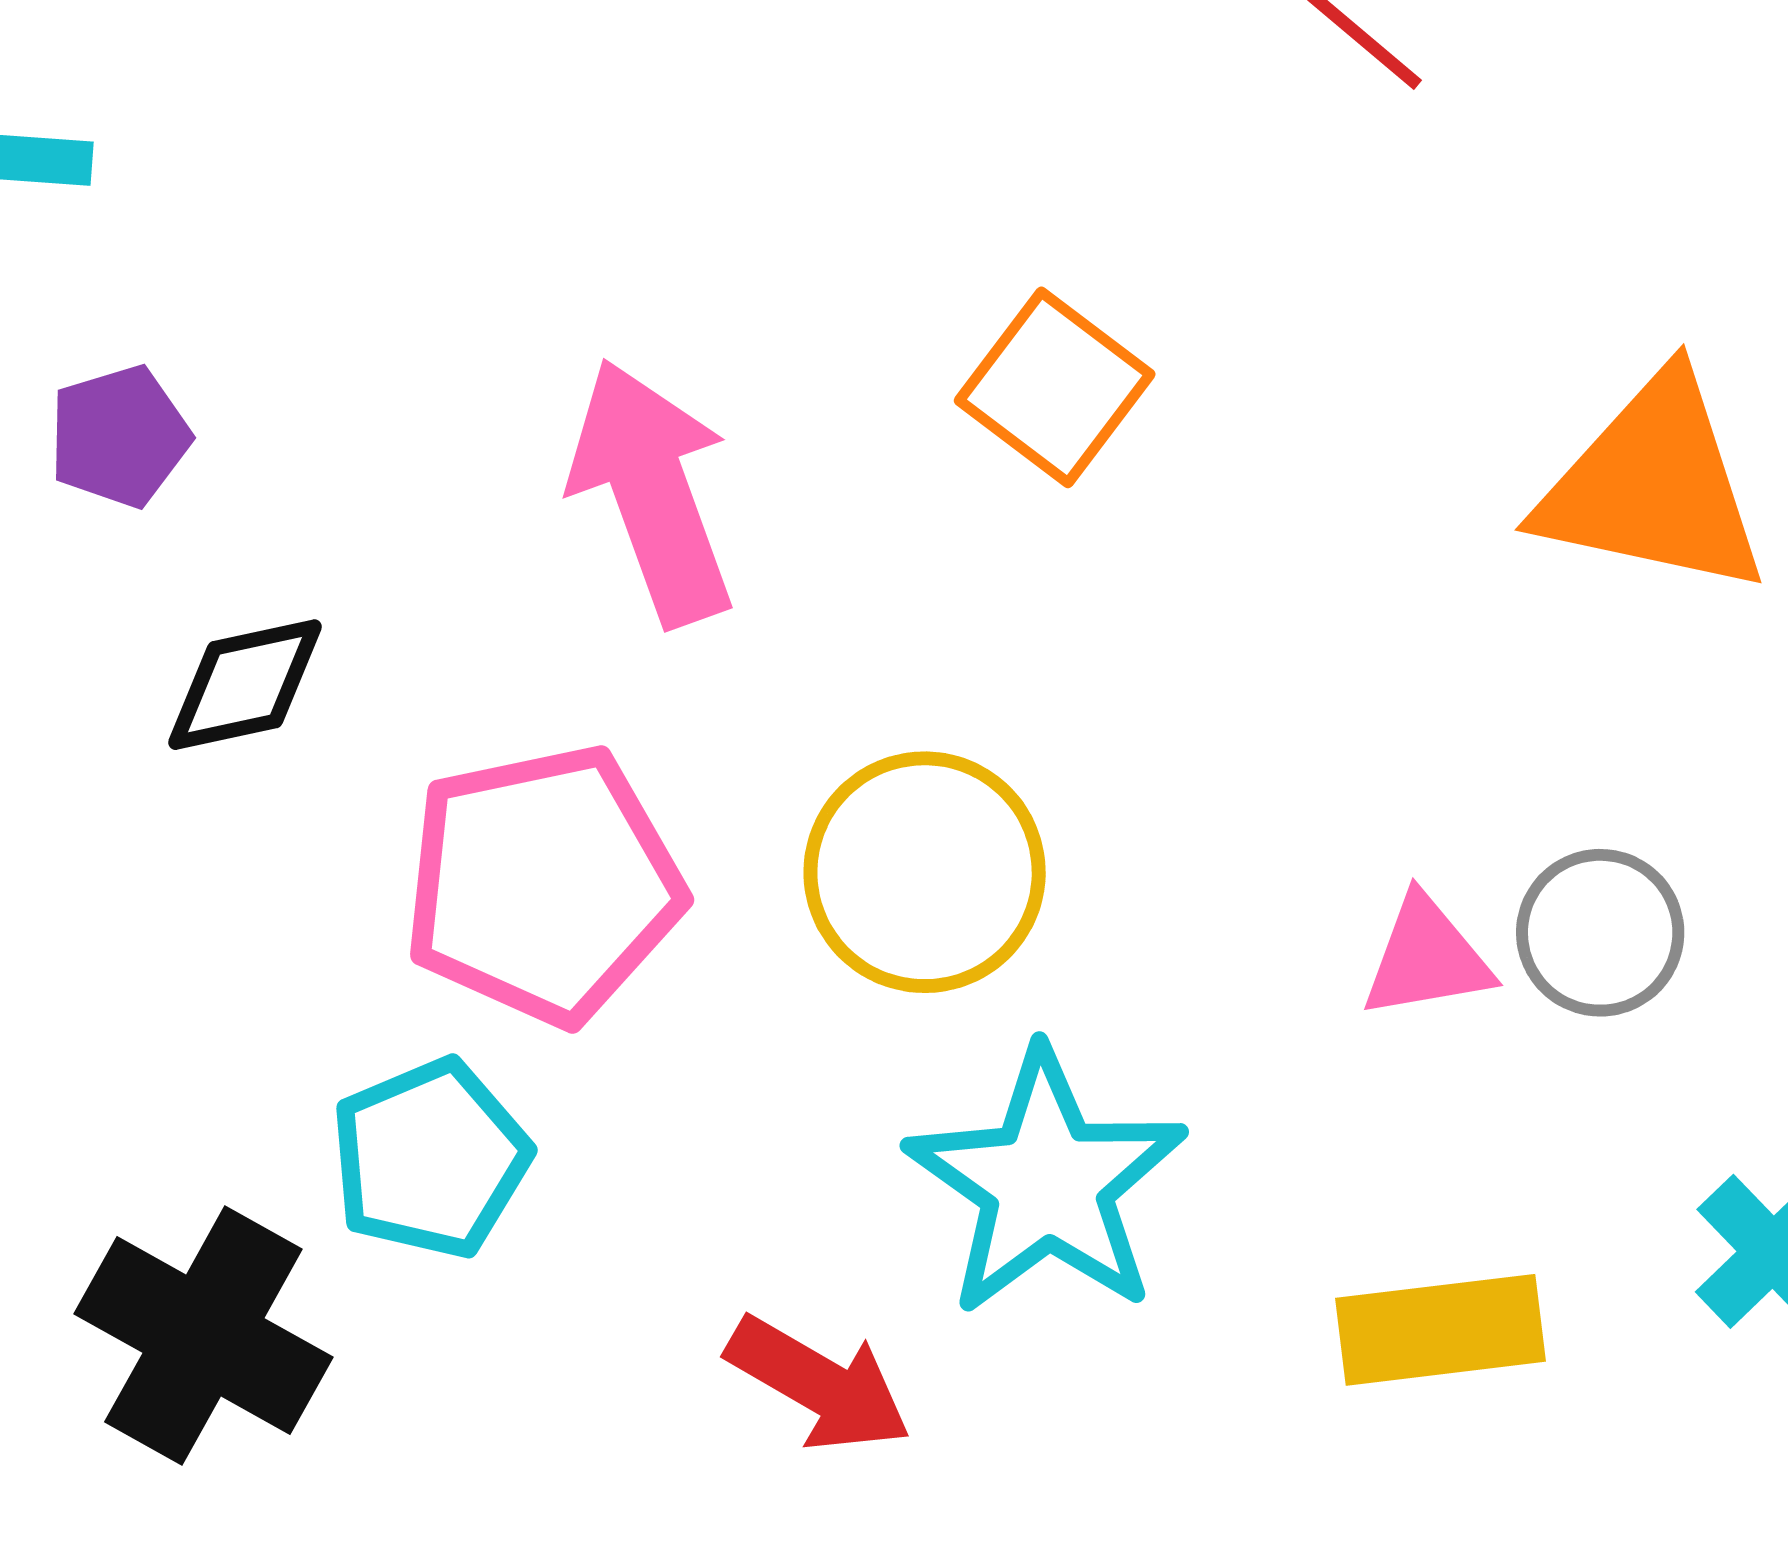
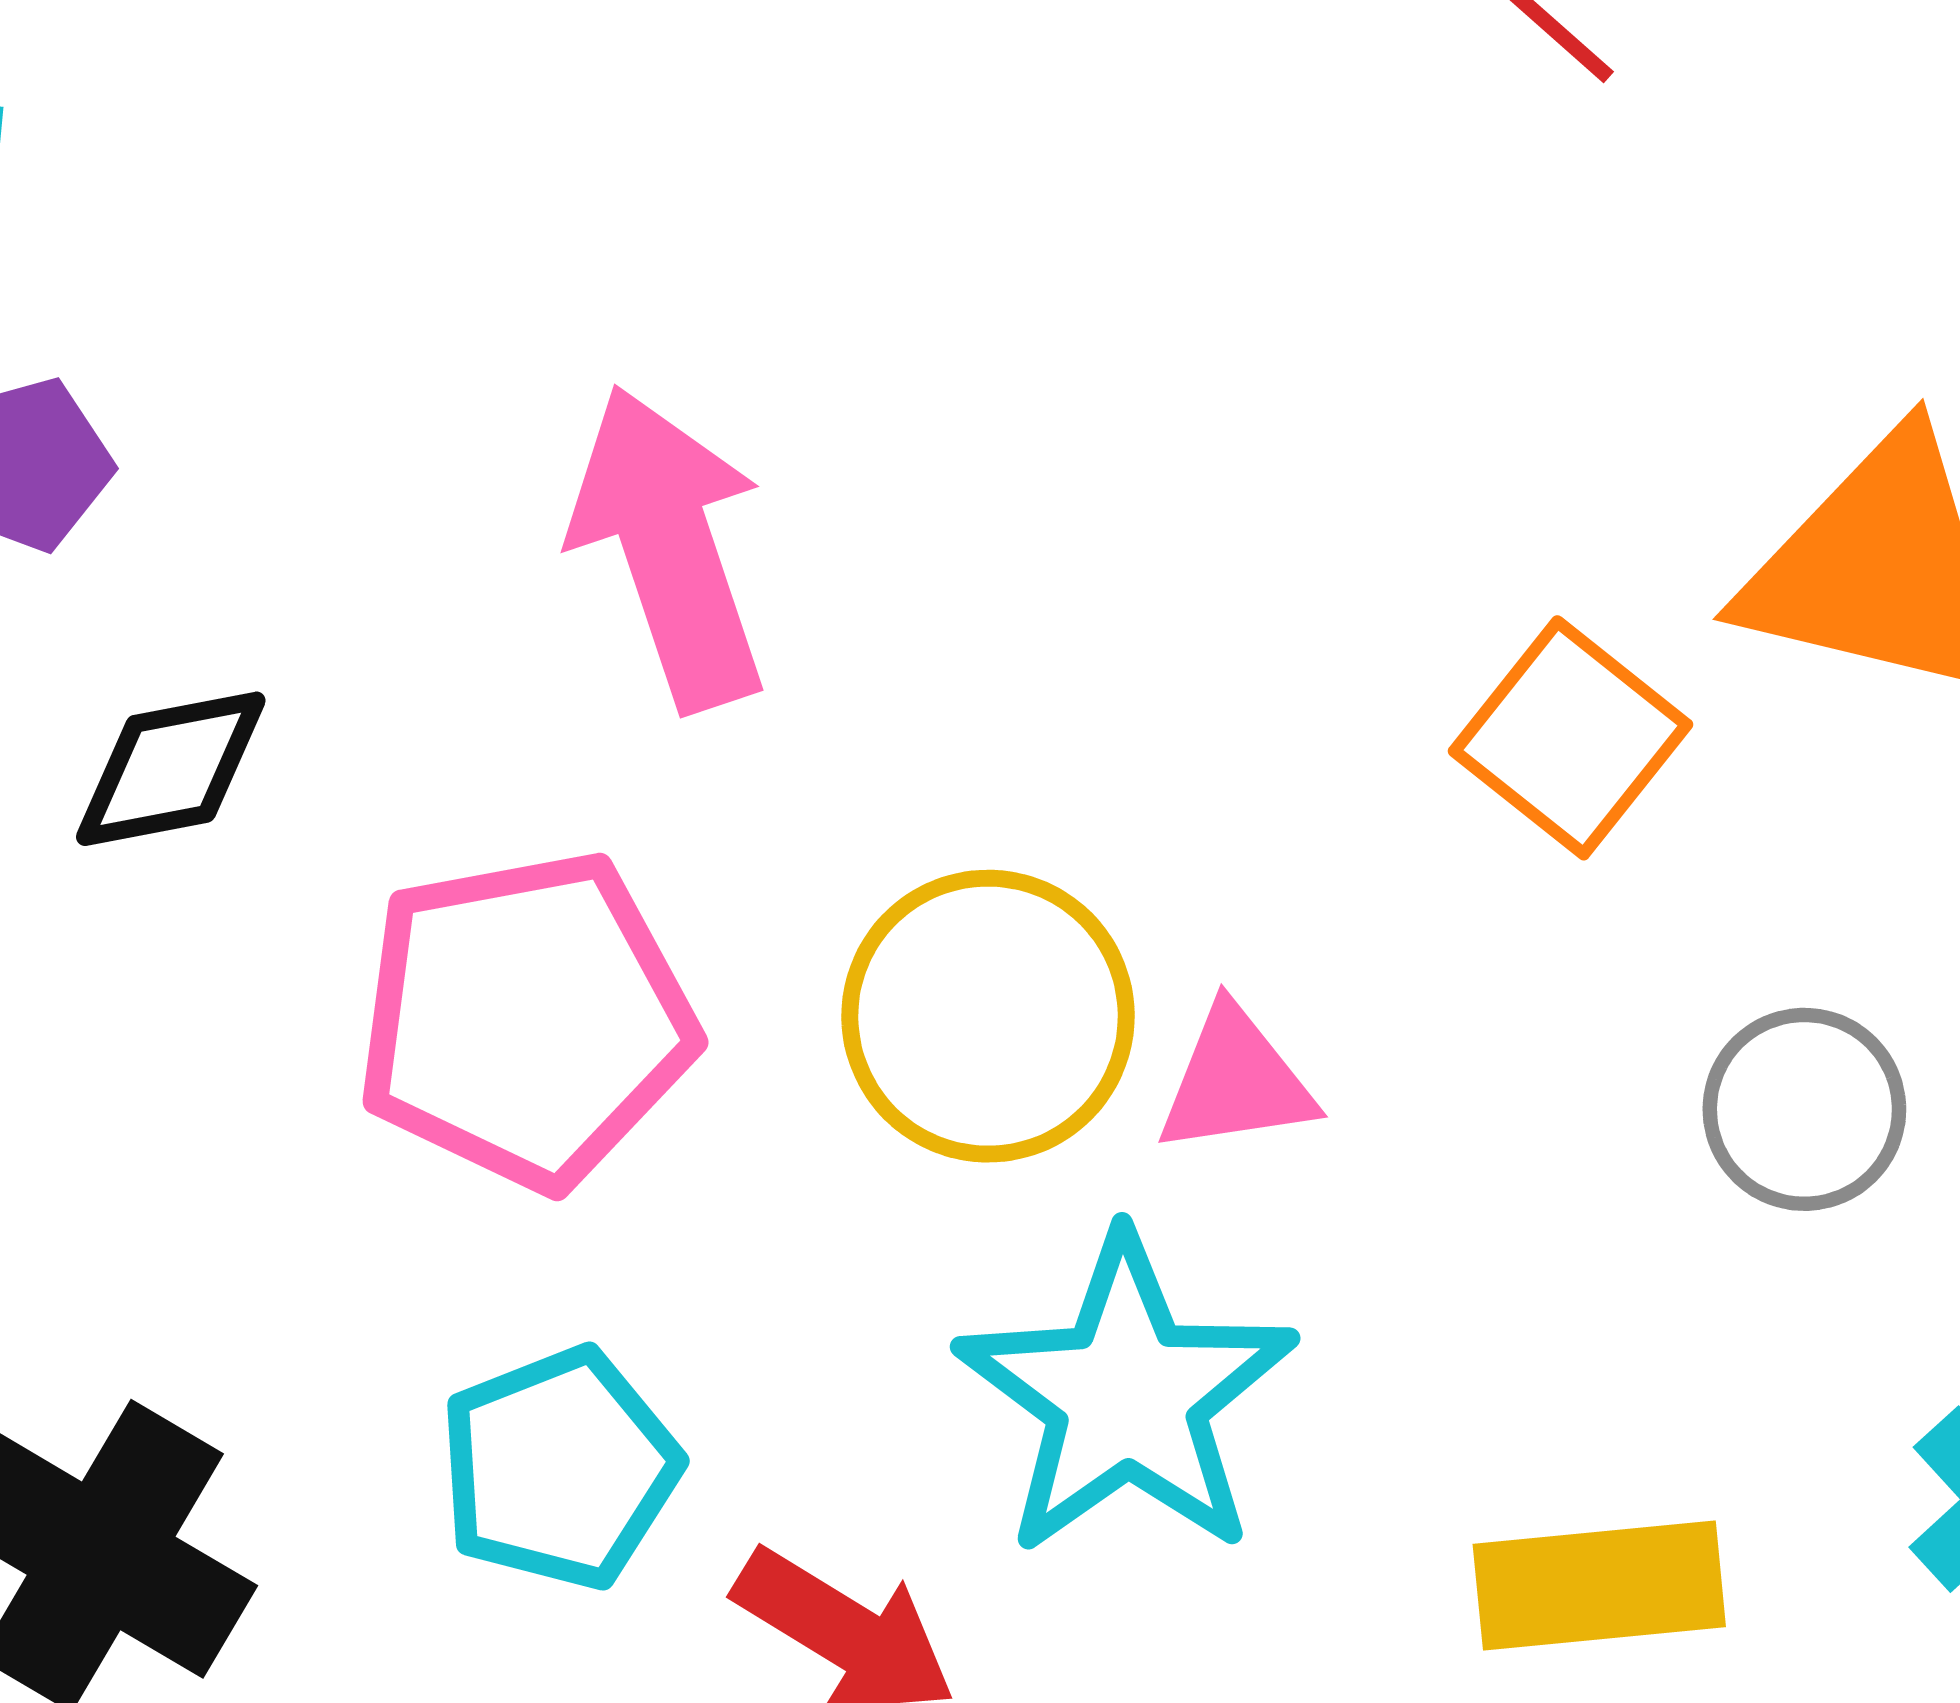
orange square: (1055, 387) -> (1571, 738), moved
pink triangle: (1427, 958) -> (1236, 1081), moved
cyan pentagon: (430, 1158) -> (559, 1468), moved

